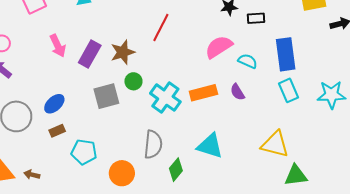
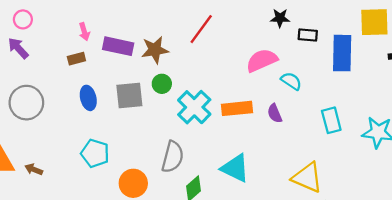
pink arrow: (58, 46) -> (84, 32), size x0.7
purple rectangle: (90, 54) -> (118, 46), turned 64
blue rectangle: (286, 54) -> (342, 53), moved
blue ellipse: (54, 104) -> (88, 98), moved, turned -70
brown rectangle: (57, 131) -> (76, 59), moved

